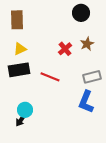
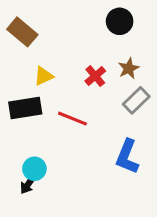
brown rectangle: (17, 20) -> (22, 32), turned -48
yellow triangle: (20, 49) -> (44, 76), moved
gray rectangle: (92, 77) -> (136, 100), moved, turned -30

